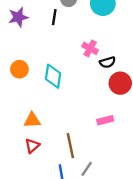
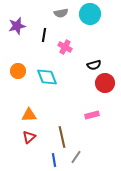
black line: (54, 17) -> (44, 35), moved
pink cross: (90, 48) -> (65, 47), moved
cyan diamond: (53, 76) -> (47, 77), turned -30

